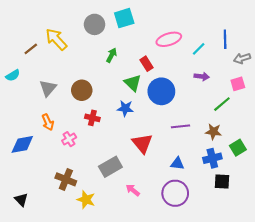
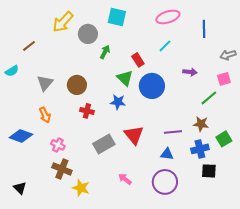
cyan square: (124, 18) -> (117, 17), turned 30
gray circle: (94, 24) -> (88, 34), moved
yellow arrow: (56, 39) -> (63, 22), moved, turned -95
pink ellipse: (169, 39) -> (168, 17), moved
blue line: (225, 39) -> (204, 29), moved
cyan line: (199, 49) -> (165, 46), moved
purple line: (181, 126) -> (173, 132), moved
pink cross: (69, 139) -> (58, 145), moved, turned -32
blue diamond: (22, 144) -> (21, 136), turned 30
gray rectangle: (110, 167) -> (104, 144), moved

